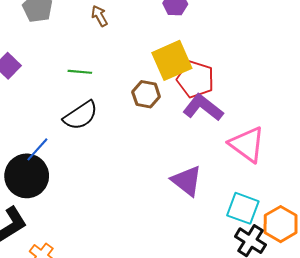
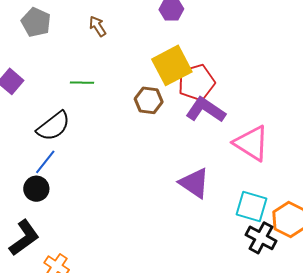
red pentagon: (195, 79) -> (196, 83), turned -30
black semicircle: (81, 115) -> (53, 126), moved
black circle: (27, 176) -> (36, 189), size x0.6

